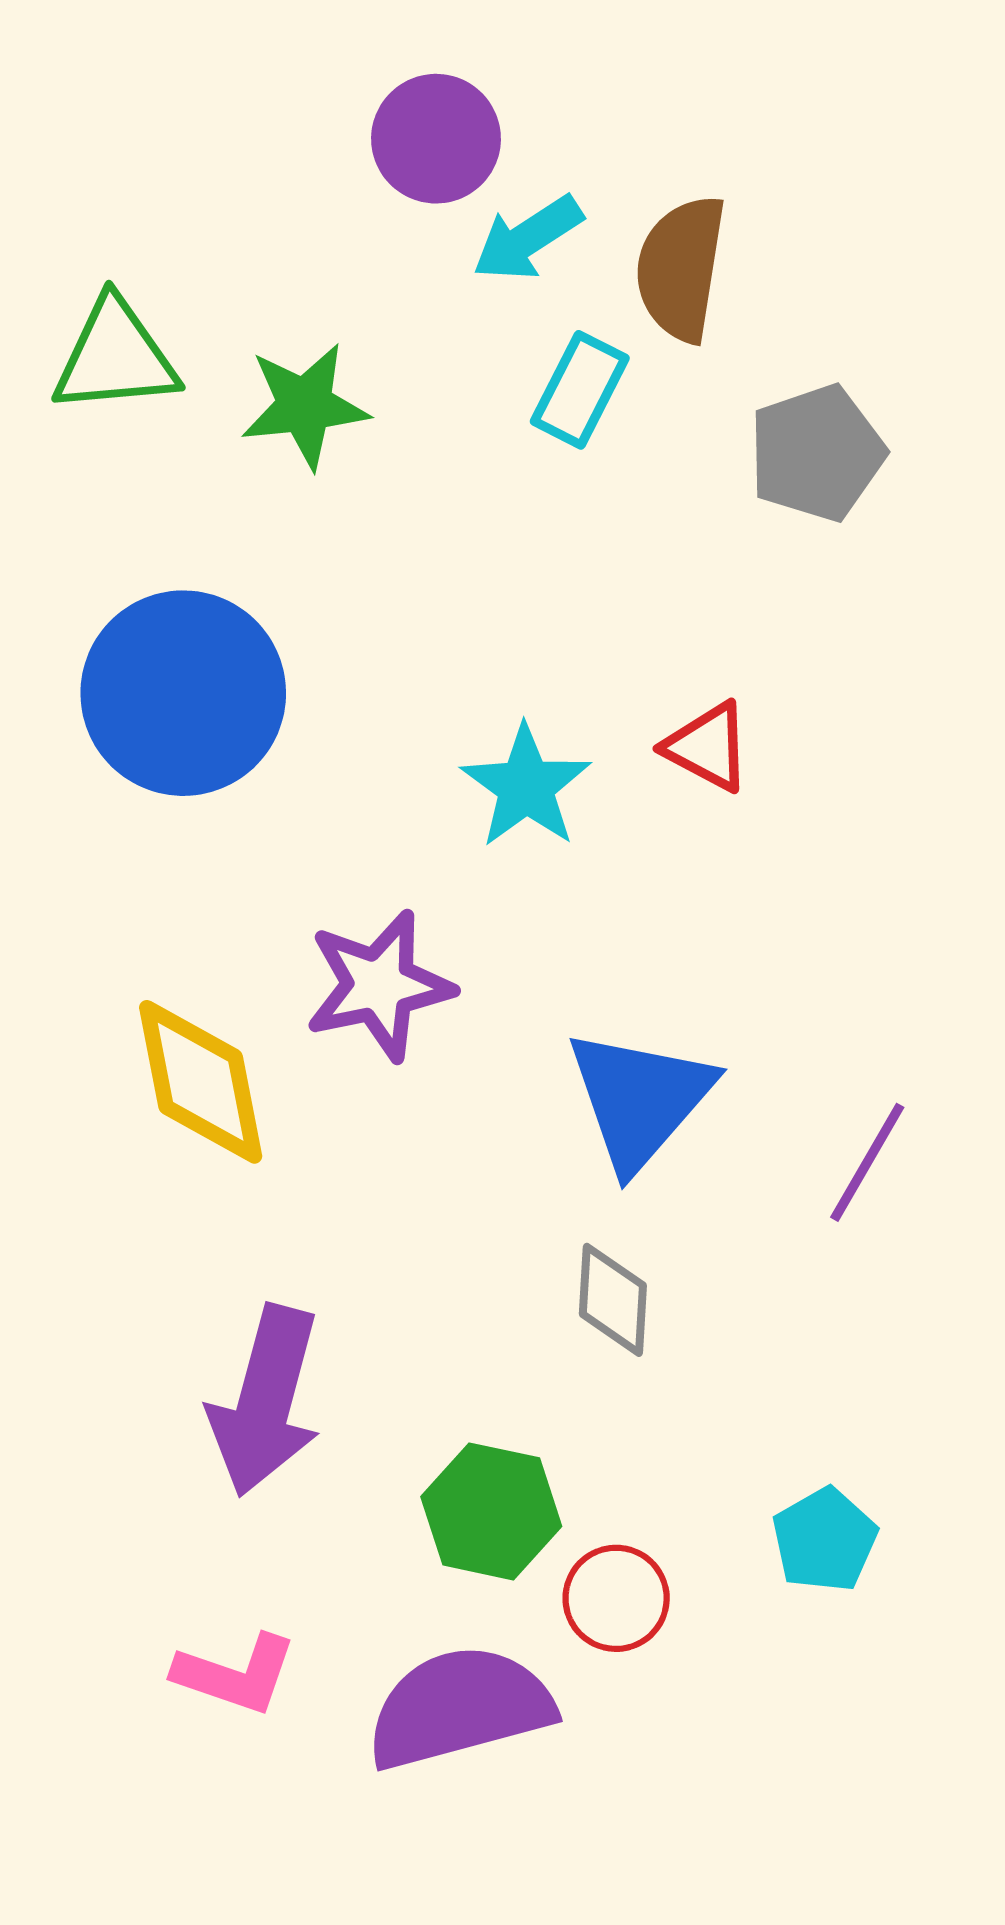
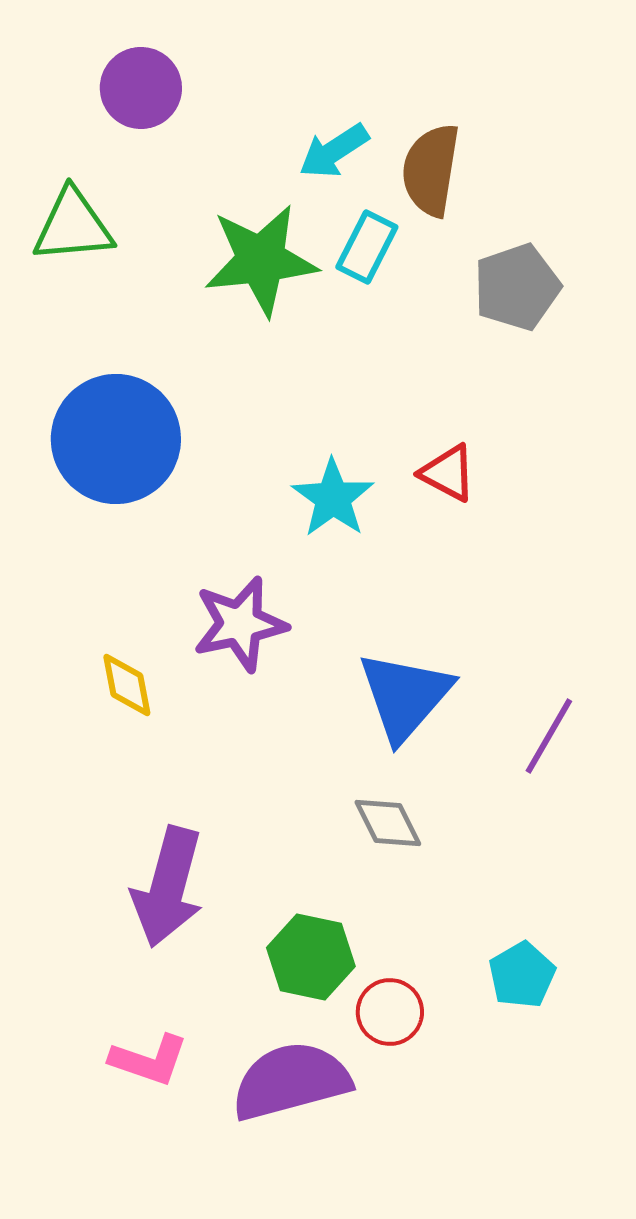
purple circle: (436, 139) -> (141, 88), moved
green star: (305, 406) -> (261, 260), moved, size x1.4
yellow diamond: (201, 1082) -> (127, 685), size x0.6
gray diamond: (613, 1300) -> (388, 823), turned -30

